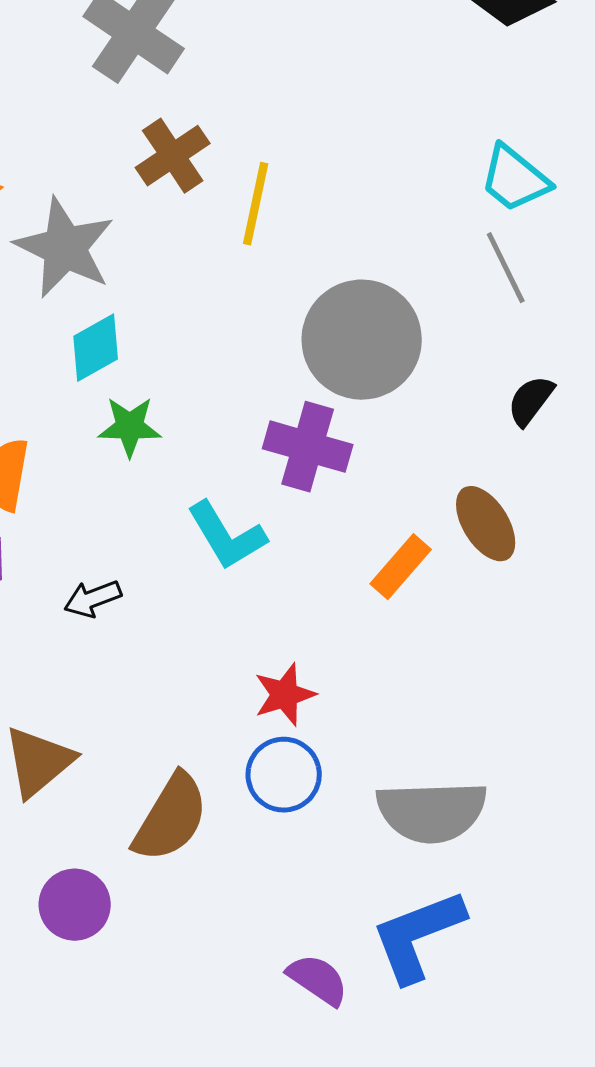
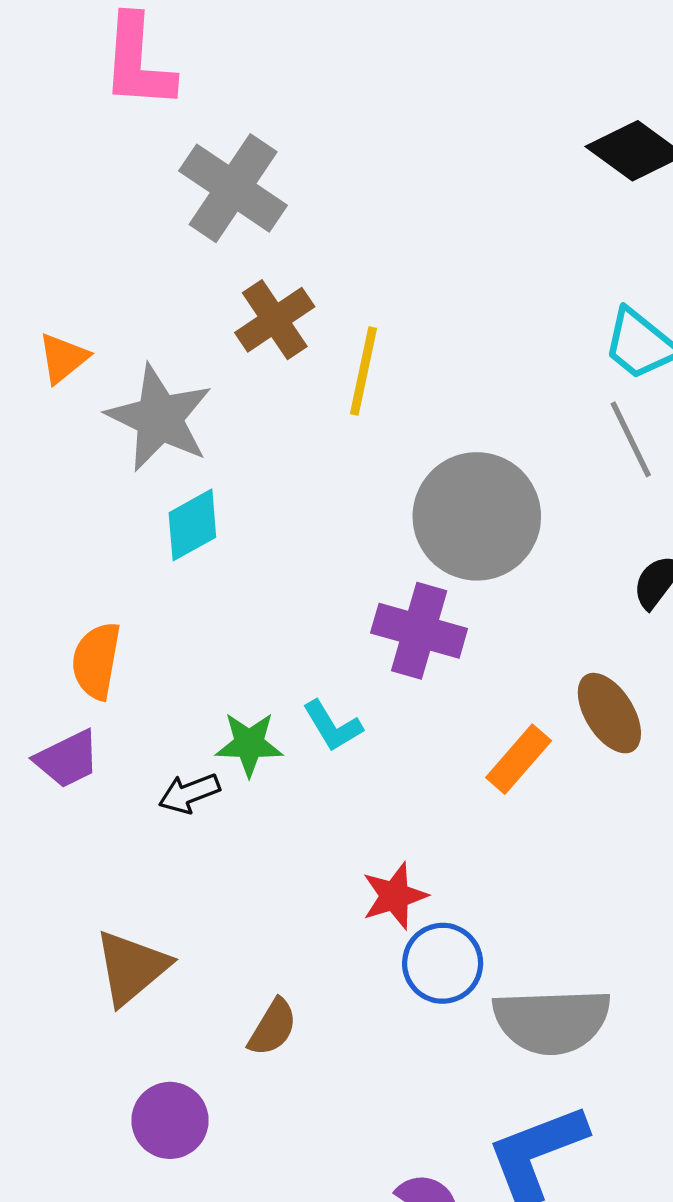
green star: (130, 427) -> (249, 744), moved
cyan L-shape: (227, 536) -> (332, 726), size x0.7
blue circle: (284, 775) -> (443, 963), moved
brown semicircle: (171, 818) -> (273, 1027), size x0.6

